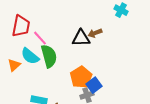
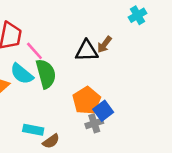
cyan cross: (121, 10) -> (138, 15), turned 32
brown arrow: (95, 33) -> (104, 45), turned -32

